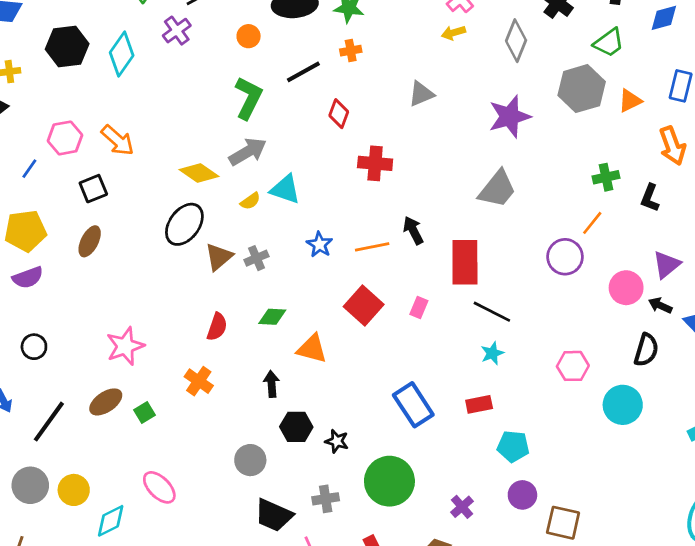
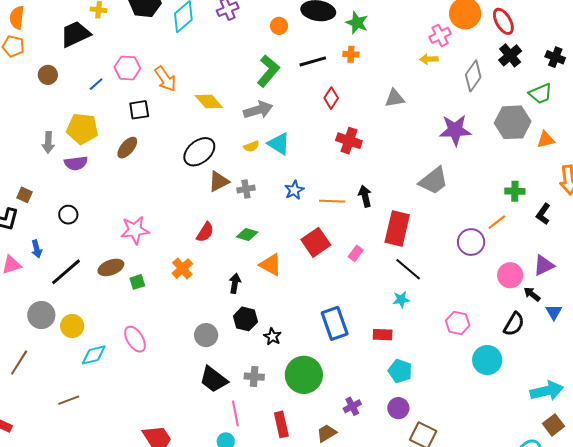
yellow diamond: (199, 173) -> (209, 102), moved

